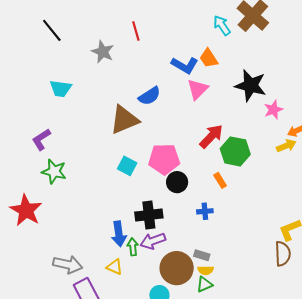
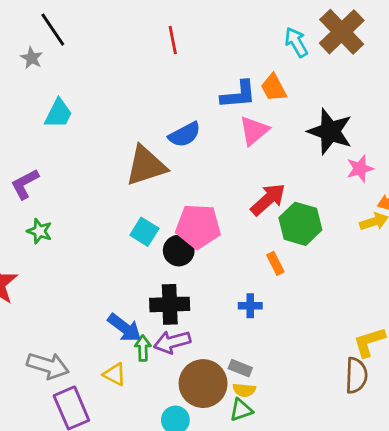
gray star: (103, 52) -> (32, 58), moved, size x0.7
blue L-shape: (185, 65) -> (238, 95), turned -40
cyan trapezoid: (61, 89) -> (58, 113), turned -75
green star: (54, 171) -> (39, 231), size x0.7
black circle: (177, 182) -> (179, 251), moved
blue arrow: (119, 234) -> (125, 328), turned -50

